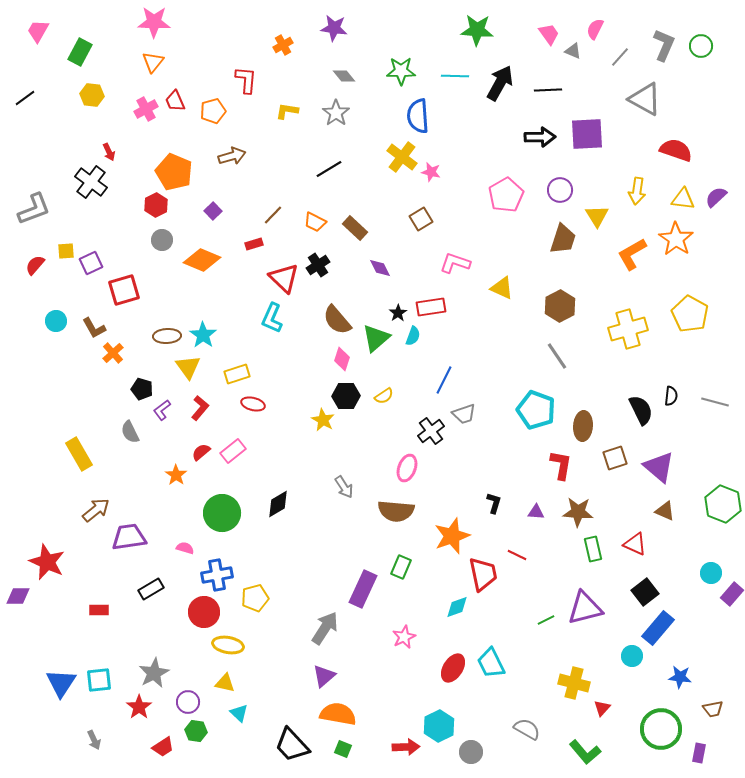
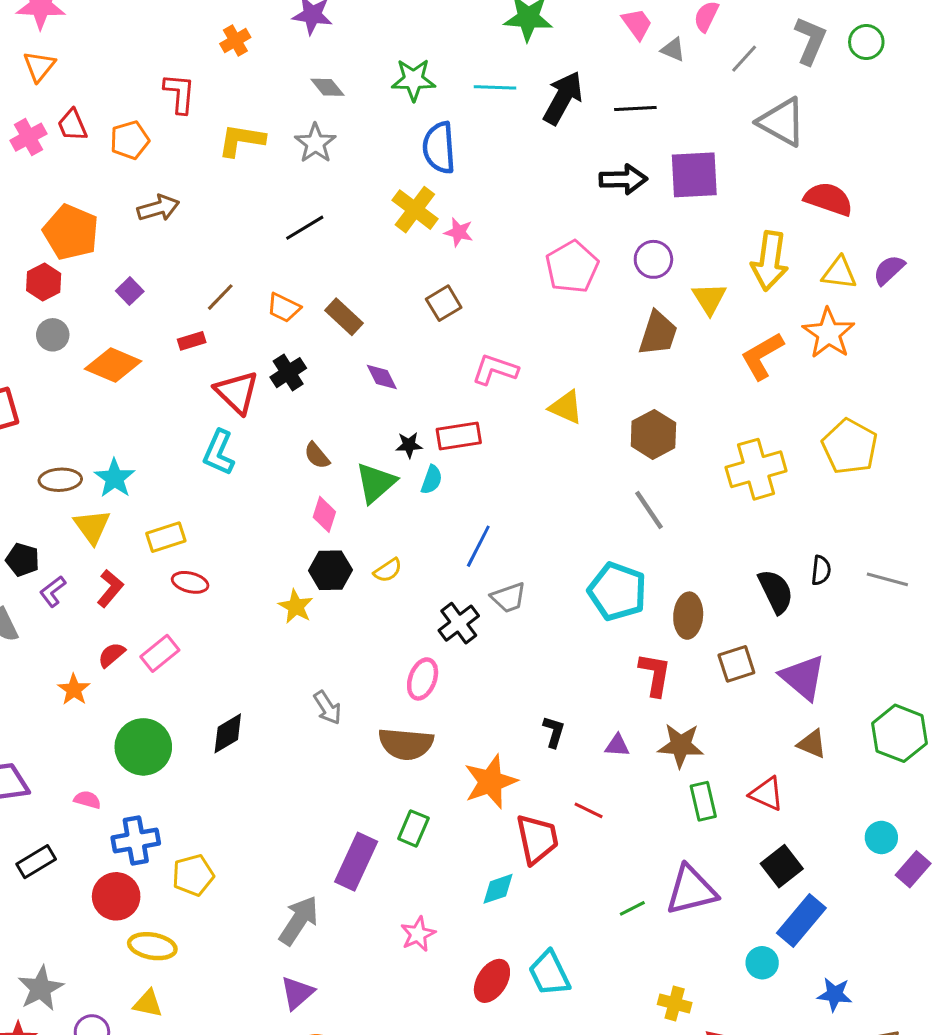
yellow L-shape: (287, 111) -> (241, 140), size x1.4
yellow arrow: (637, 191) -> (770, 261), size x1.4
black star: (398, 313) -> (409, 445), turned 30
brown semicircle: (337, 320) -> (317, 456), size x0.6
yellow cross: (574, 683) -> (675, 1003), size x0.7

